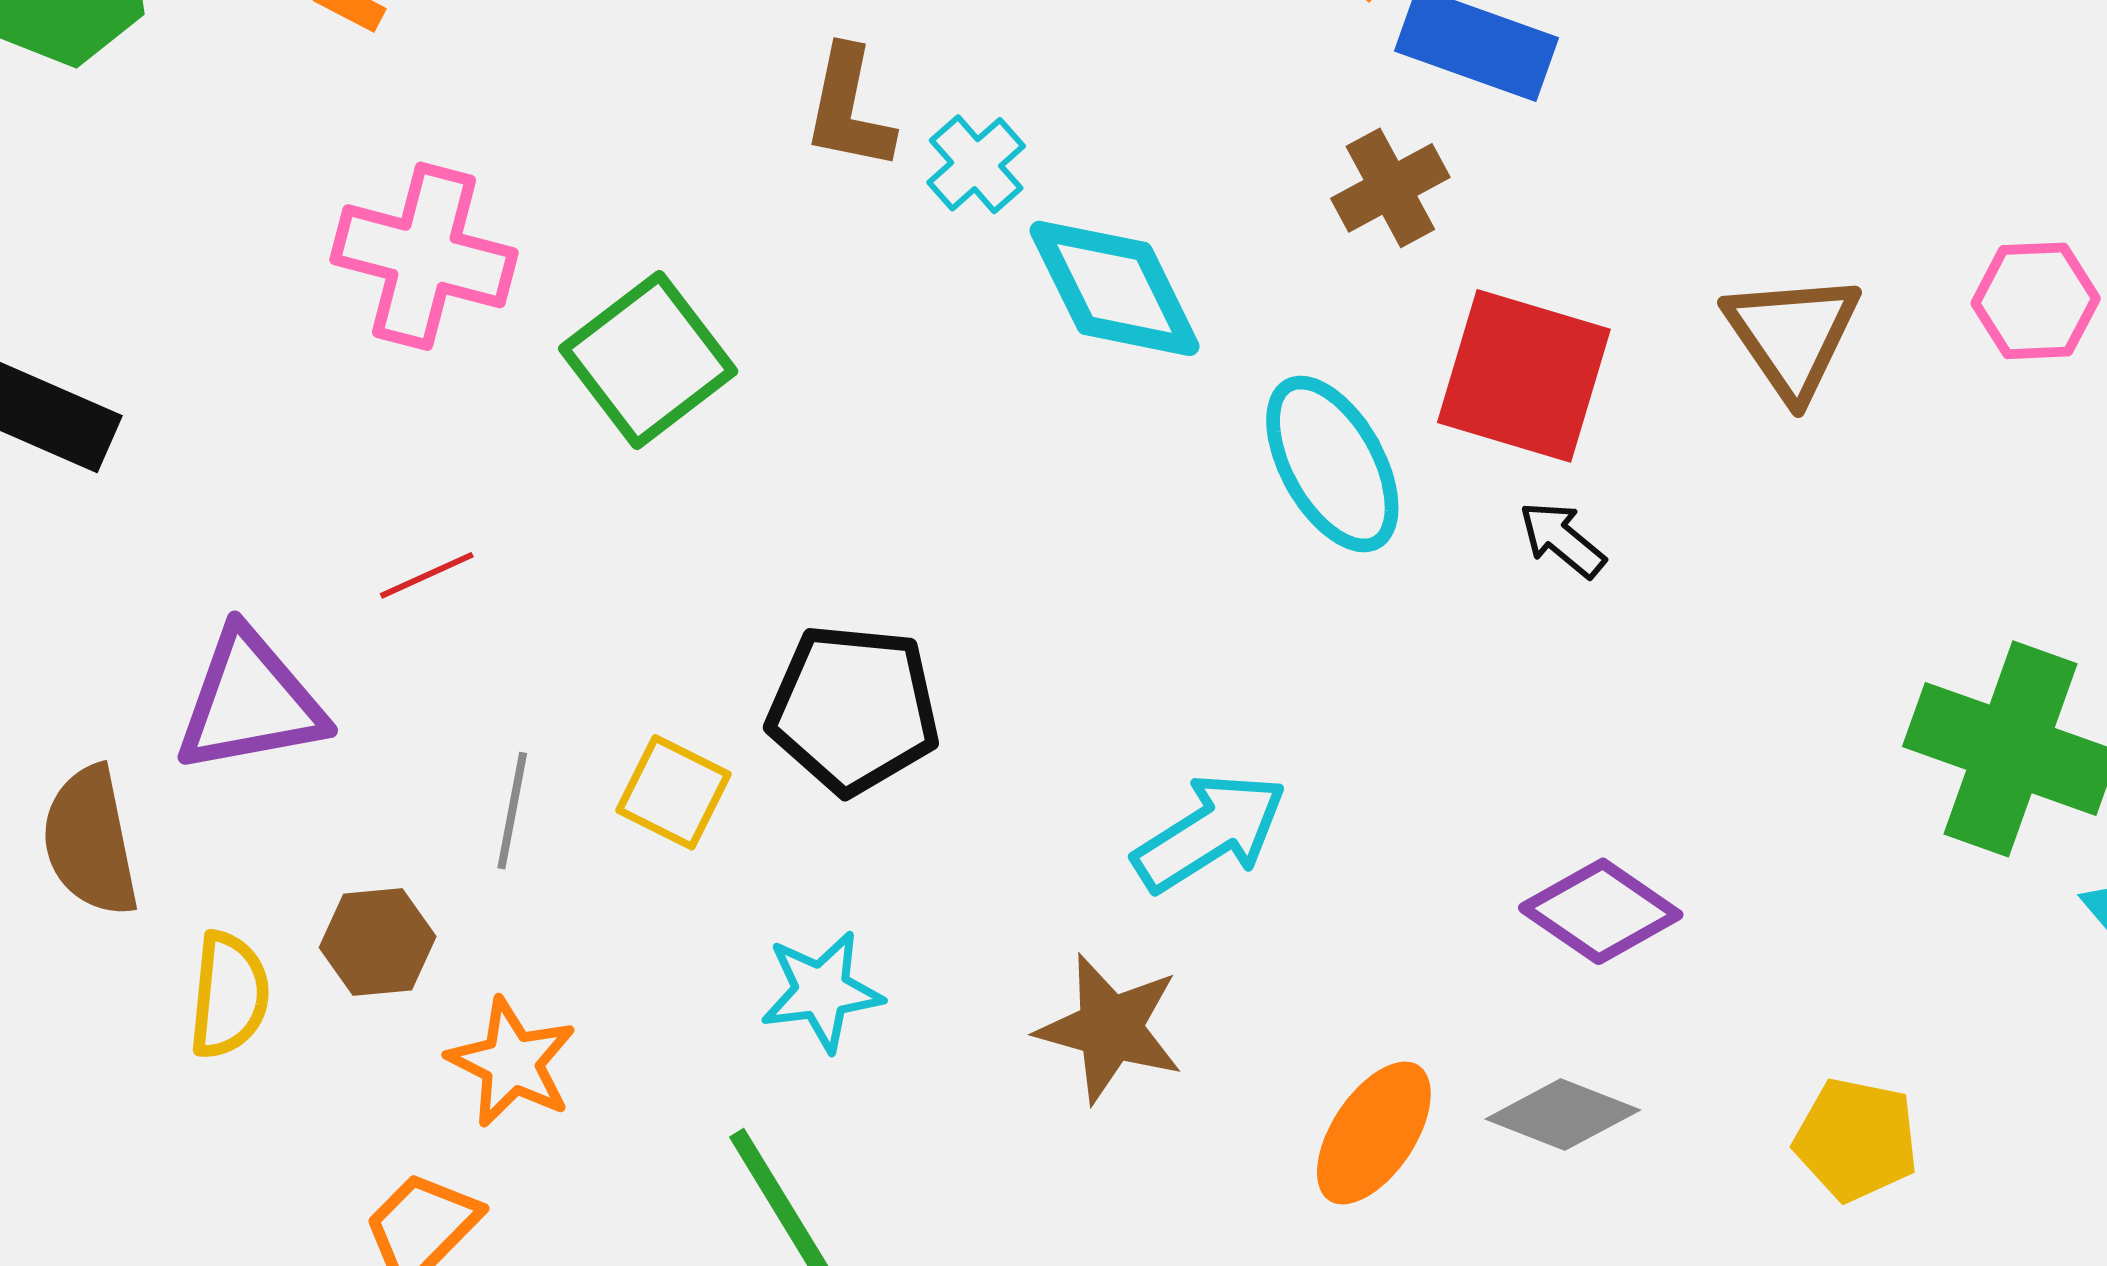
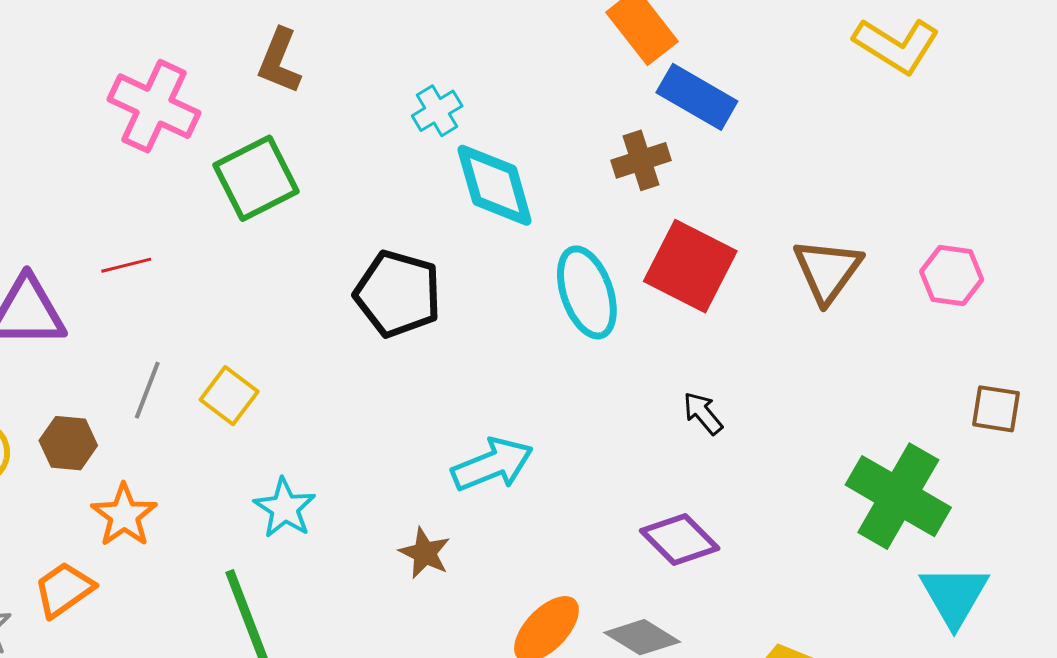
brown L-shape: (849, 109) -> (279, 61), moved
black arrow: (1562, 540) -> (703, 413), moved
black pentagon: (853, 709) -> (398, 294), moved
cyan star: (822, 991) -> (285, 508), turned 30
brown star: (1110, 1028) -> (425, 553), size x0.7

